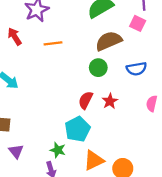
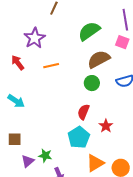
red star: (110, 101) -> (106, 126), moved
green star: (58, 150) -> (45, 156), moved
purple triangle: (16, 151) -> (28, 161), turned 32

